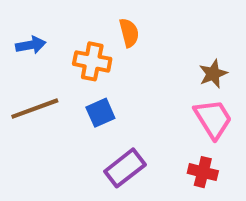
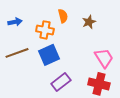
brown star: (213, 74) -> (89, 22), moved
blue square: (100, 113) -> (49, 55), size x1.5
red cross: (203, 172) -> (99, 84), size x1.5

